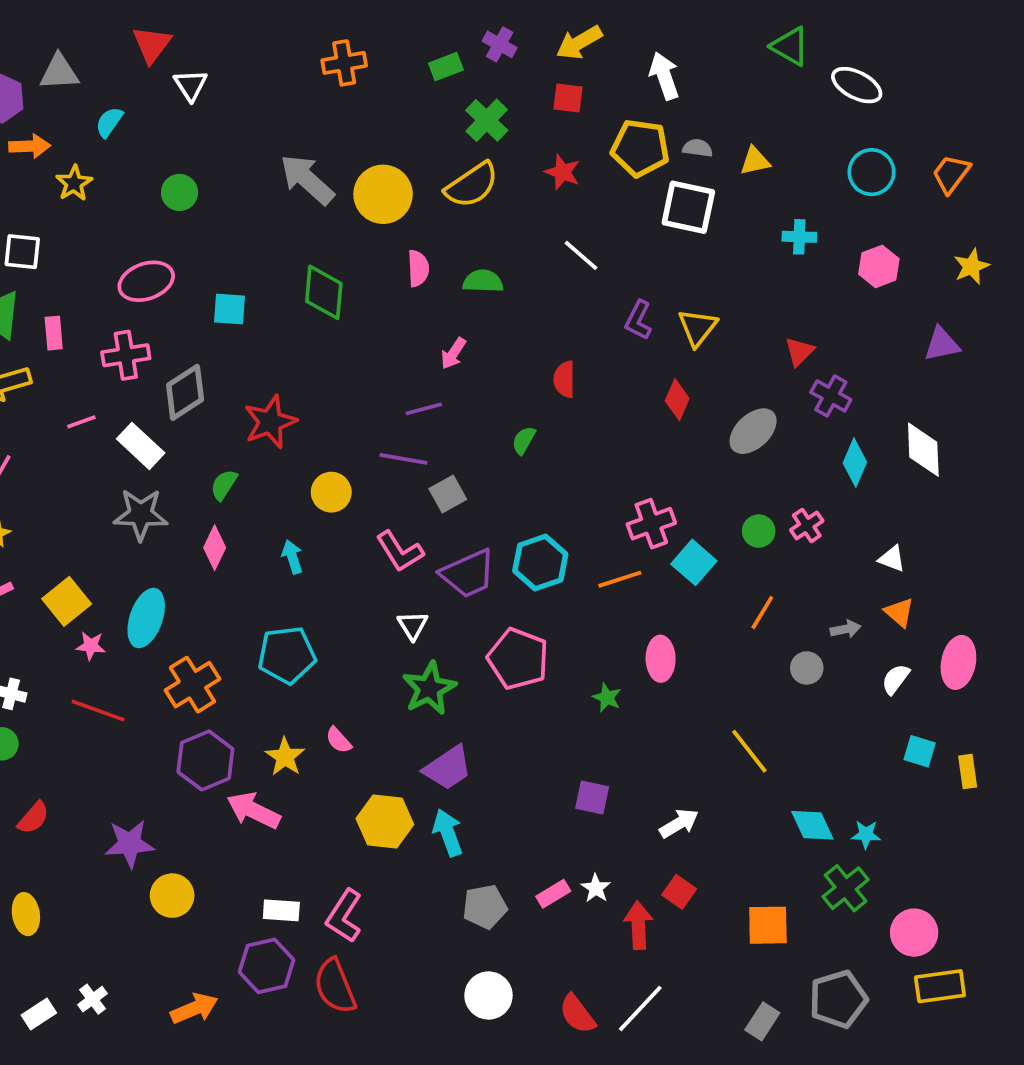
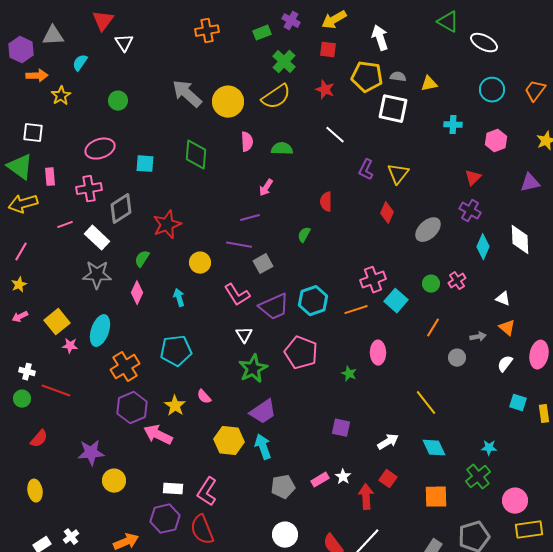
red triangle: (799, 352) -> (473, 178), moved
red line: (98, 711) -> (56, 391), moved
cyan diamond: (812, 825) -> (434, 448), moved

